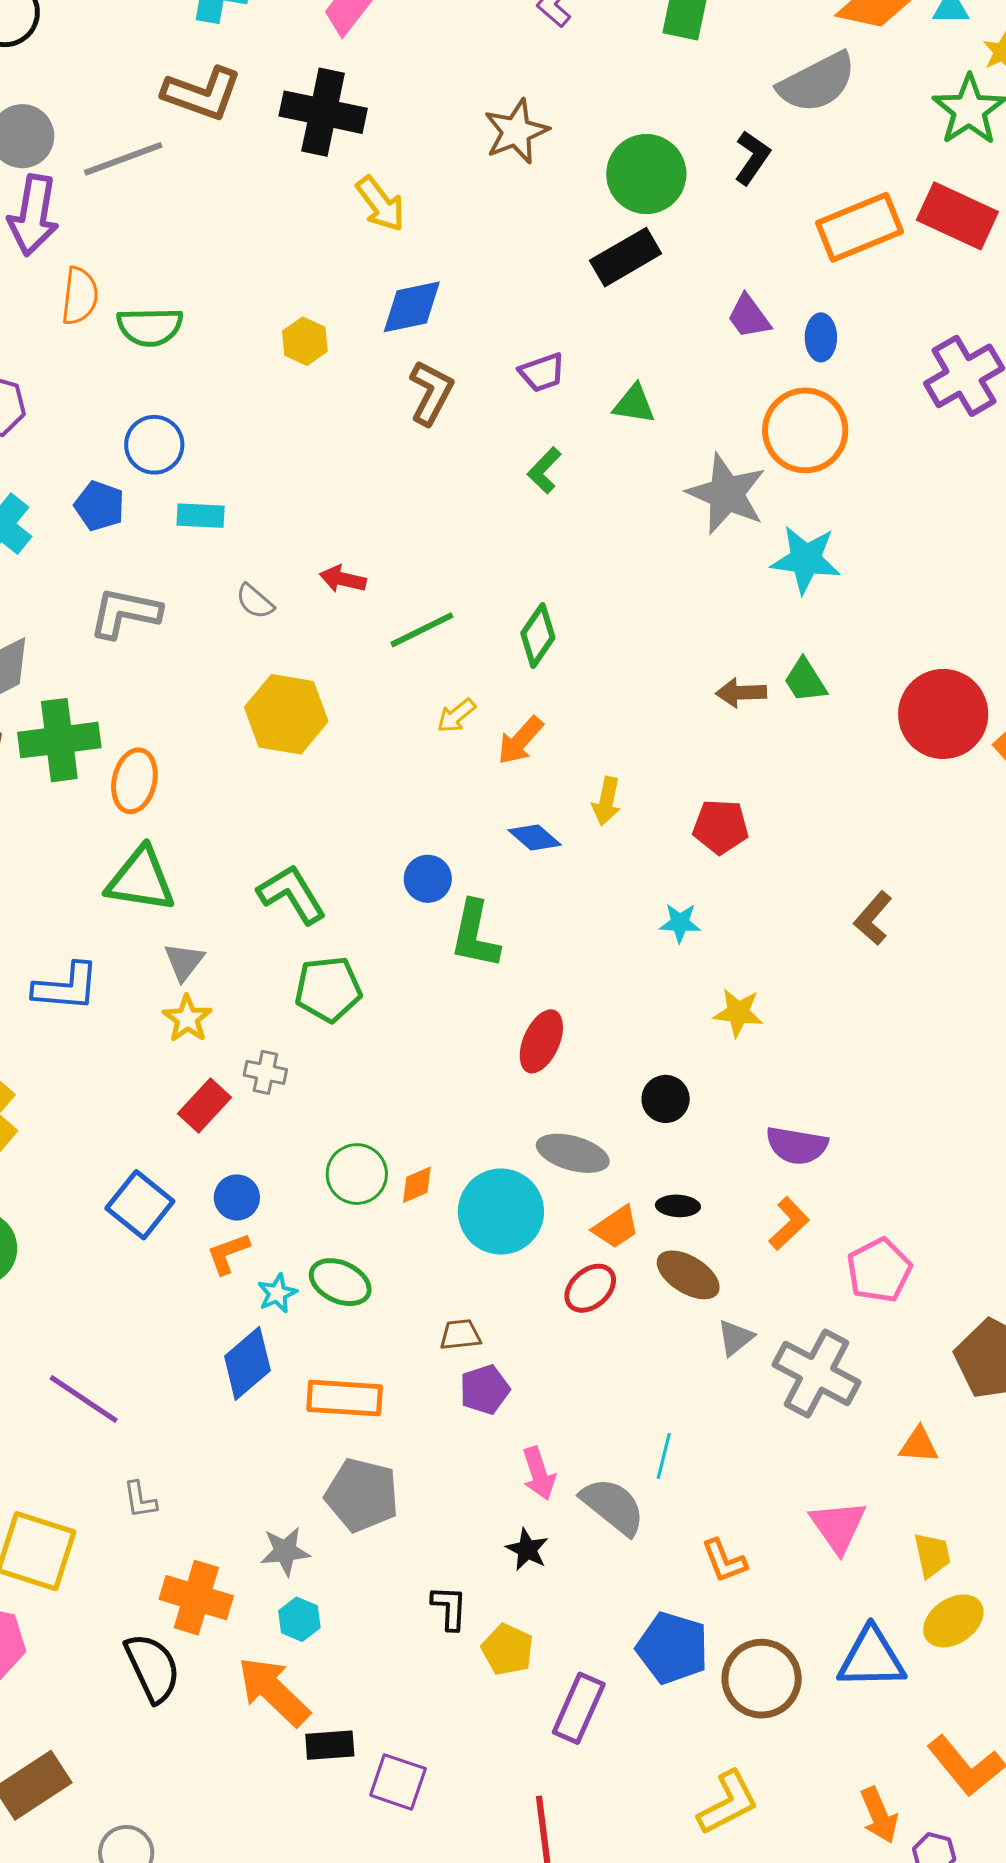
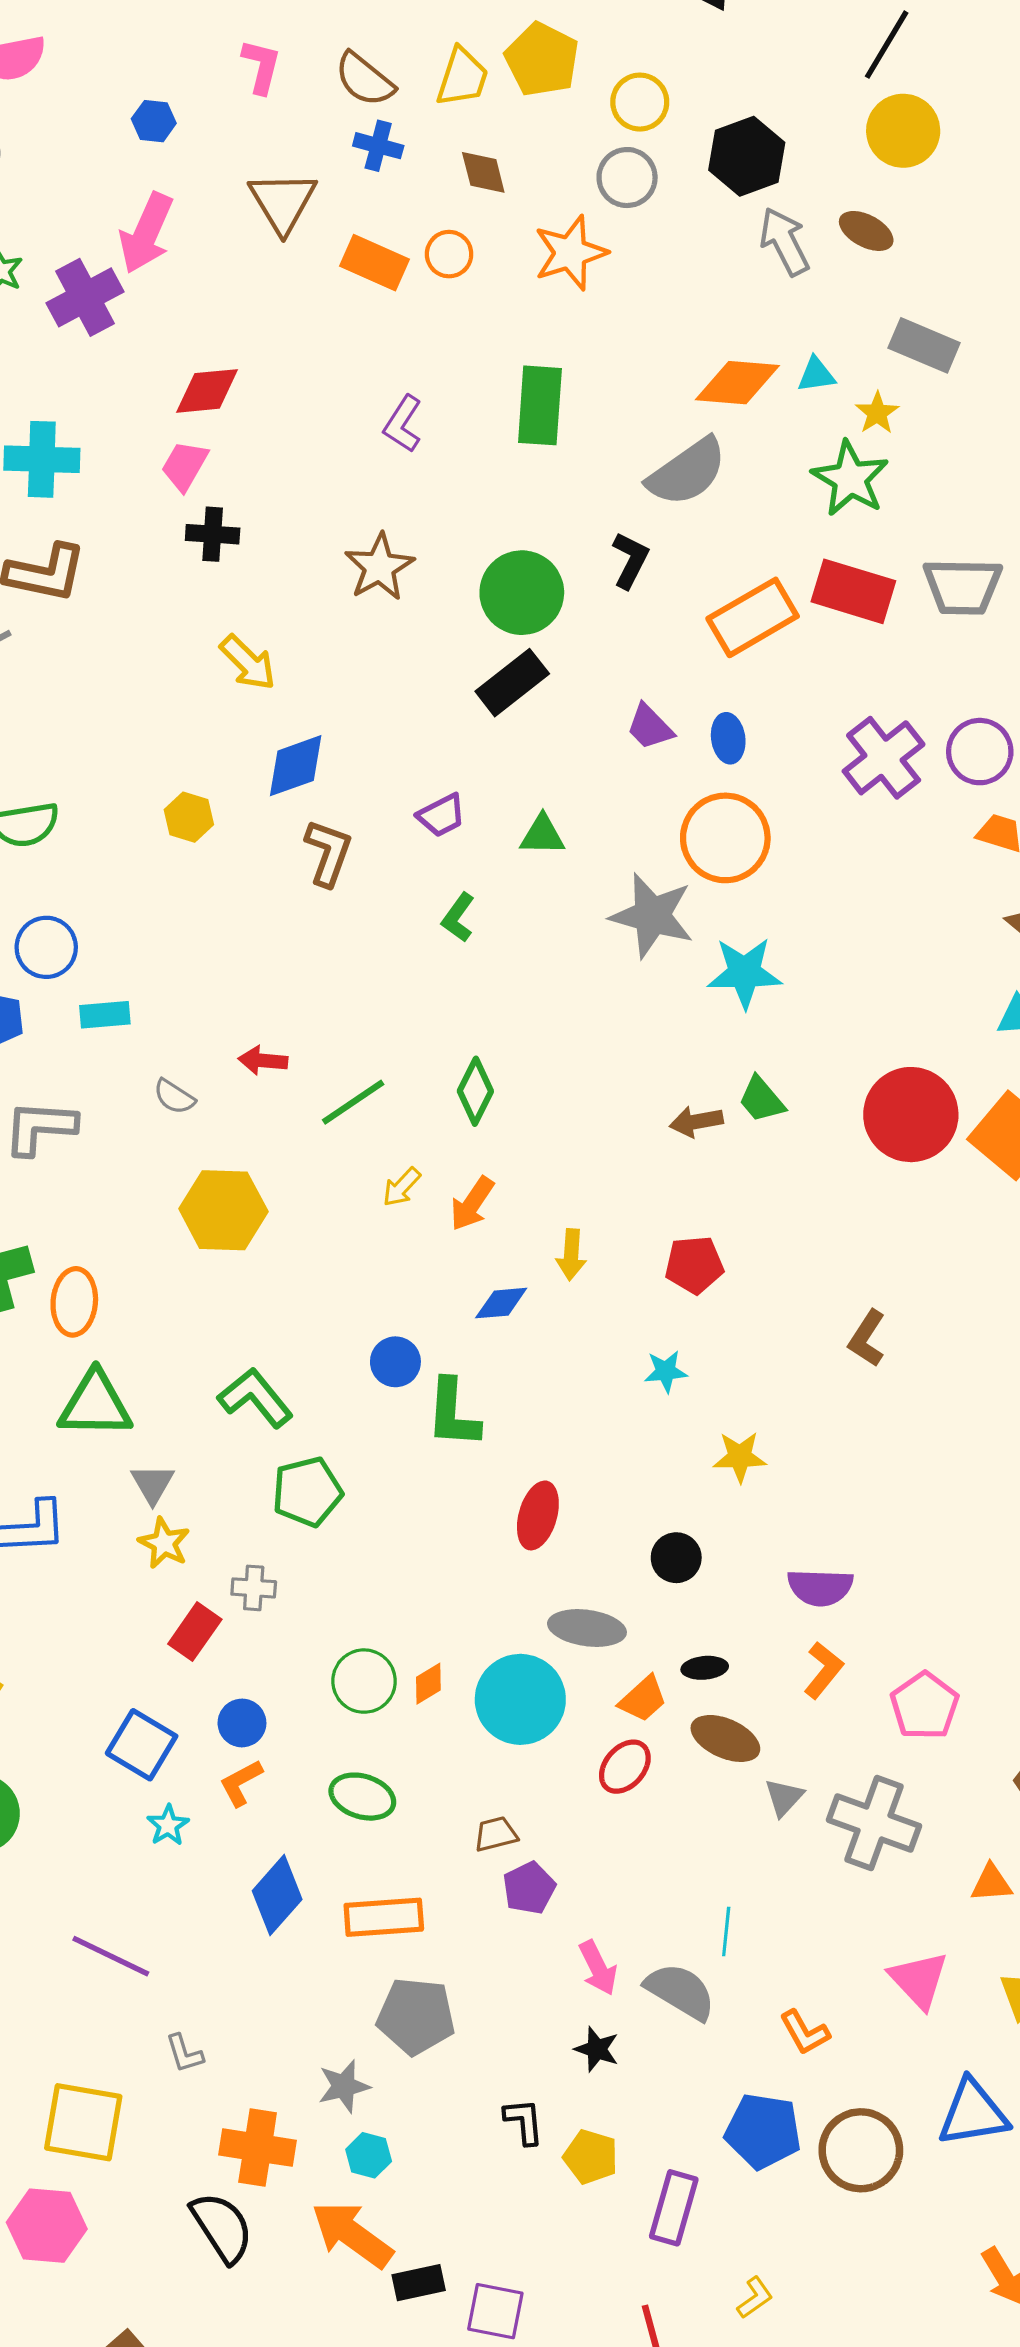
black cross: (323, 112) -> (213, 534), moved, size x0.6
blue diamond: (535, 837) -> (501, 1303), turned -38
cyan star: (277, 1293) -> (168, 1825), moved
yellow L-shape: (728, 1803) -> (755, 2298), moved, size x0.6

